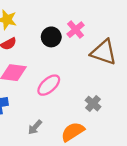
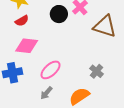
pink ellipse: (49, 85) -> (51, 70), moved

